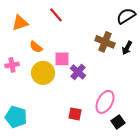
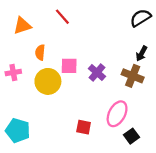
brown cross: (105, 42) -> (133, 76), moved
orange semicircle: (36, 47) -> (40, 52), turned 56
purple cross: (78, 72) -> (97, 72), moved

